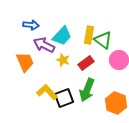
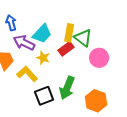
blue arrow: (31, 25) -> (11, 23), turned -112
red rectangle: (86, 63) -> (66, 49), moved
yellow L-shape: (47, 92) -> (27, 74), moved

